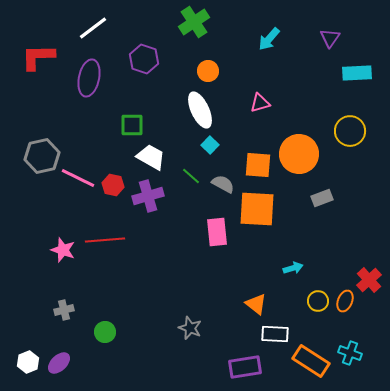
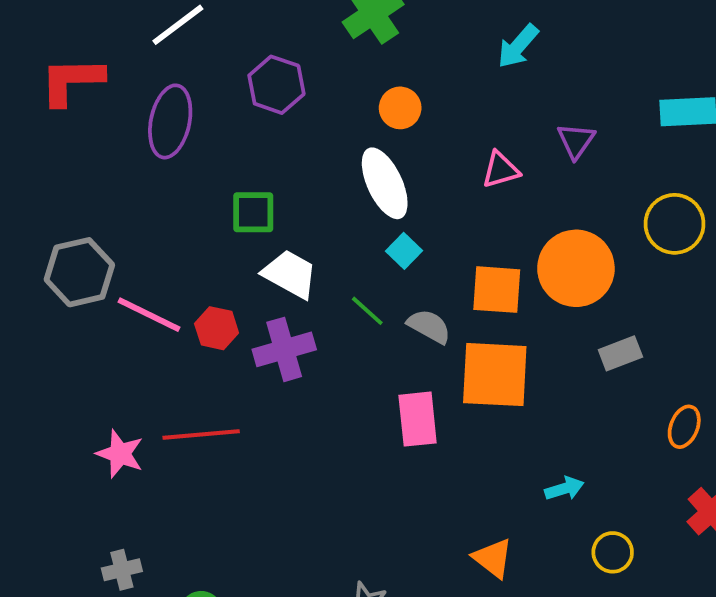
purple triangle: (330, 38) -> (576, 141), moved
orange ellipse: (345, 301) -> (684, 427), moved

